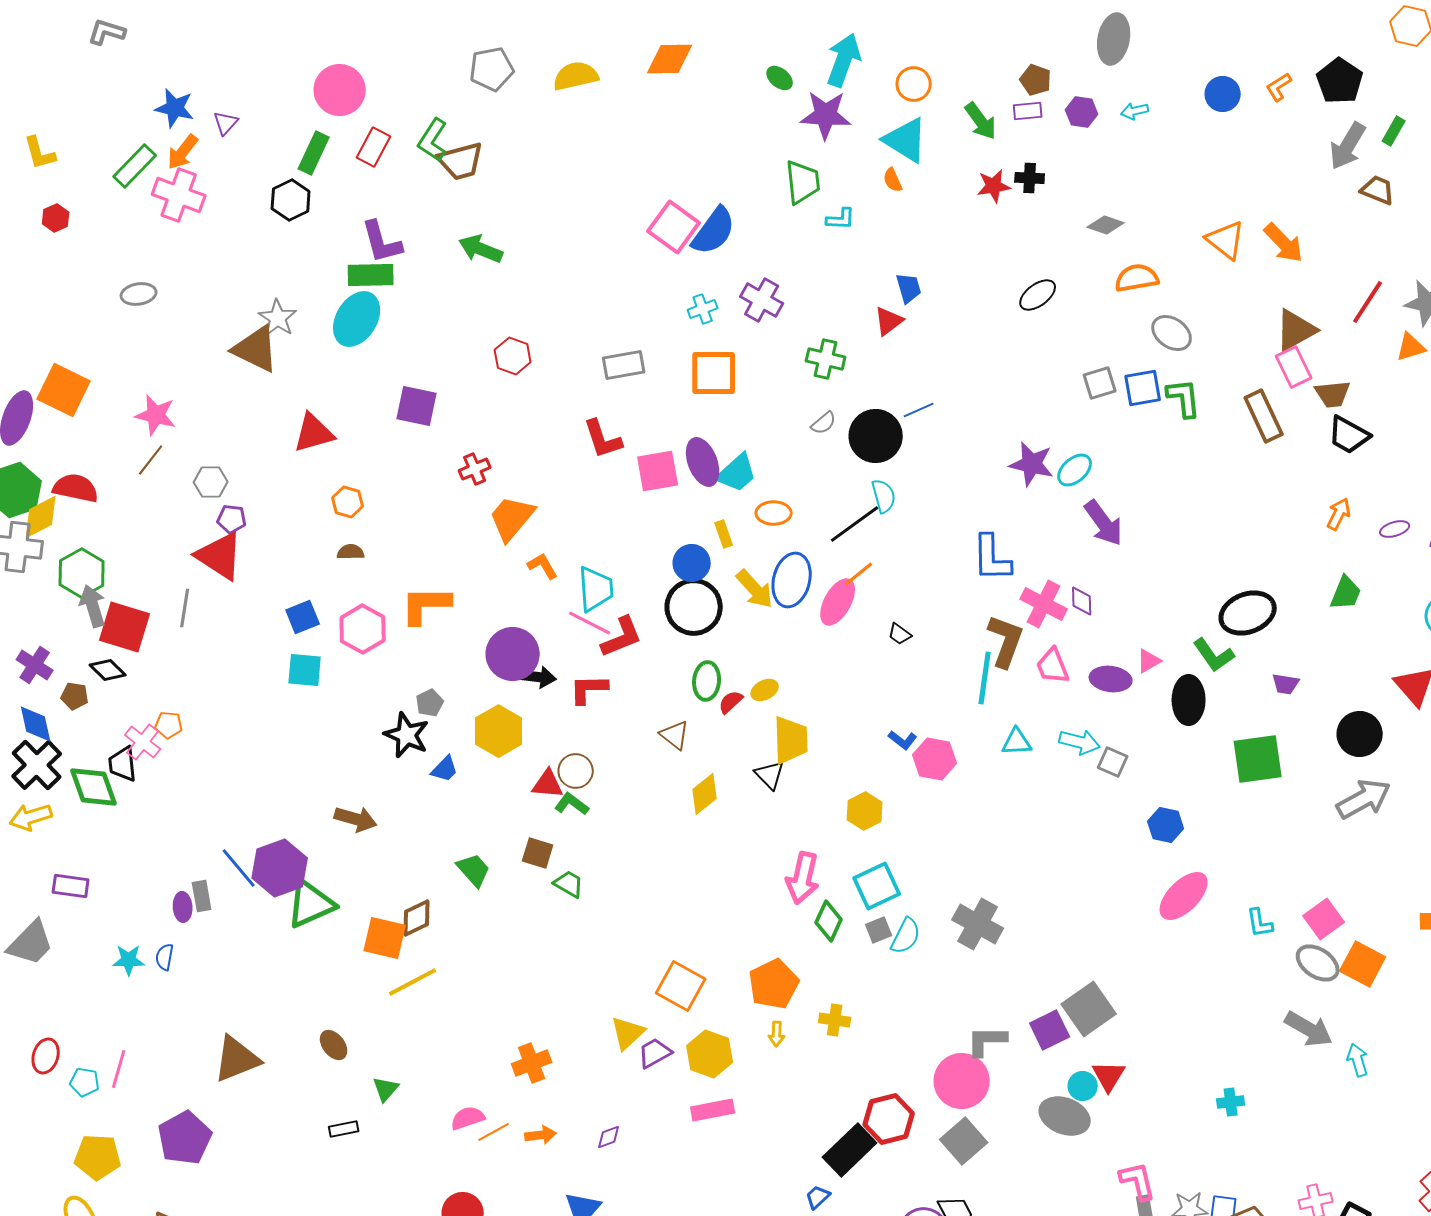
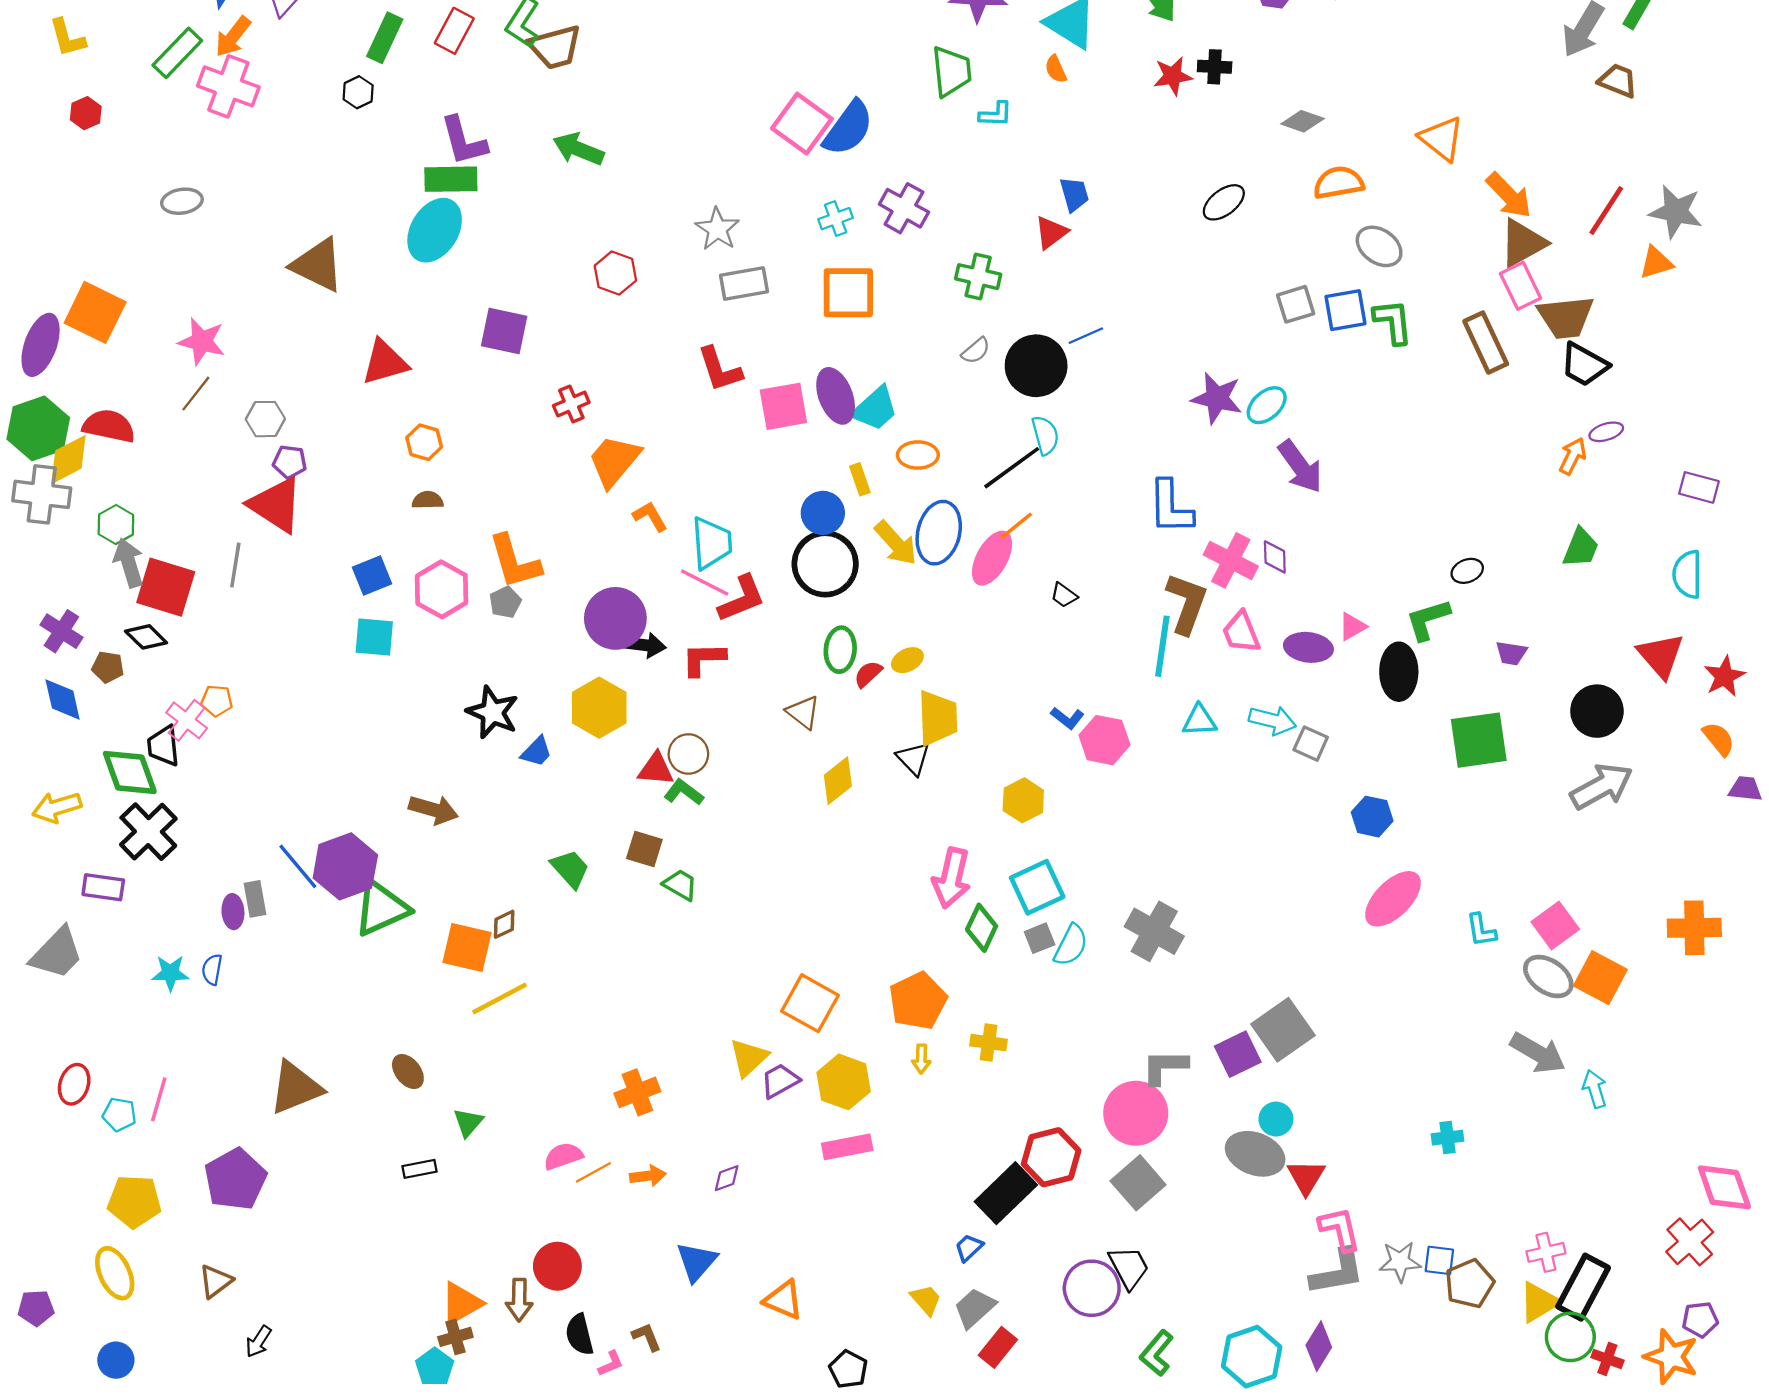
black hexagon: (291, 200) -> (358, 92), size x0.7
orange arrow: (1284, 243) -> (1509, 195), moved
gray star: (278, 318) -> (717, 229), moved
brown trapezoid: (1333, 394) -> (1566, 317), size x1.4
purple ellipse: (1395, 529) -> (1606, 432), moved
green hexagon: (82, 573) -> (116, 525), size x0.7
orange L-shape: (426, 605) -> (515, 562), turned -106
black ellipse: (1248, 613) -> (1467, 571), size x0.5
green L-shape: (1214, 655) -> (1428, 620), turned 108
gray pentagon: (430, 703) -> (505, 602), moved
black cross: (37, 765) -> (148, 832), moved
brown diamond: (417, 918) -> (504, 924), size x0.7
red triangle: (1109, 1076) -> (1306, 1177), moved

